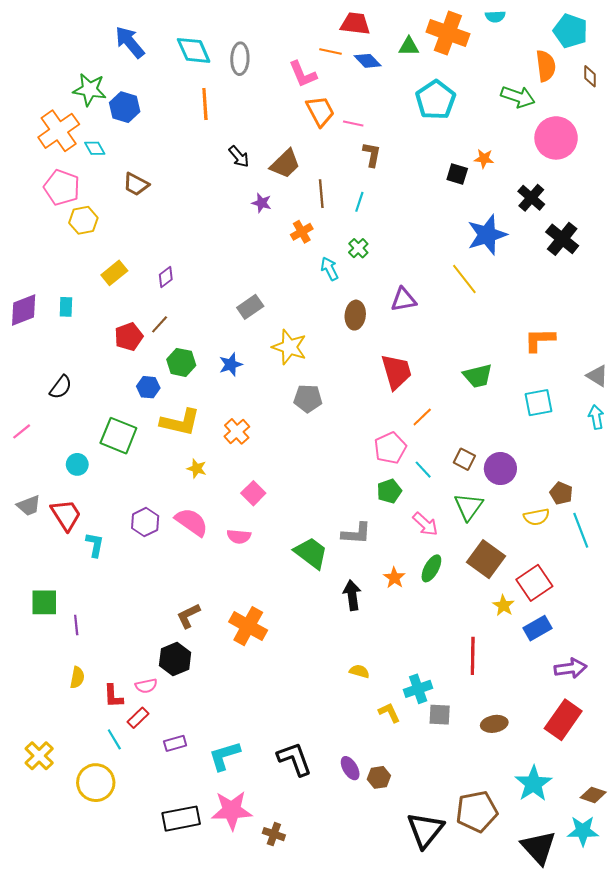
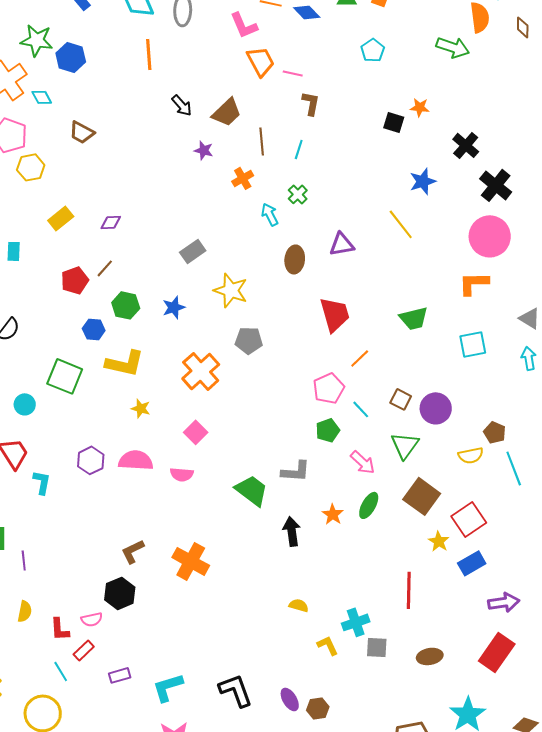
cyan pentagon: (436, 100) -> (373, 50), size x0.6
pink circle: (556, 138) -> (490, 236), moved
blue star: (487, 235) -> (423, 181), size x0.7
purple diamond: (166, 277) -> (111, 222), turned 35
orange cross: (237, 431) -> (201, 371), moved, size x1.5
pink semicircle: (192, 522) -> (136, 460), turned -32

